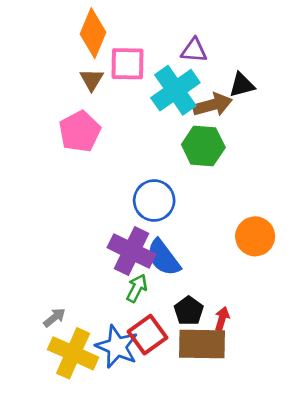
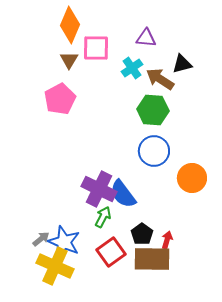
cyan cross: (175, 90) -> (132, 68), size x0.6
brown arrow: (213, 105) -> (160, 79), turned -132
blue circle: (154, 200) -> (154, 151), moved
blue star: (117, 347) -> (64, 242), moved

